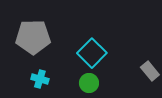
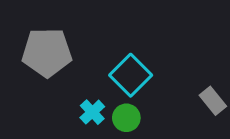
cyan cross: (40, 79) -> (92, 112), moved, turned 30

